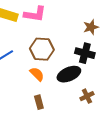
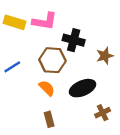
brown star: (91, 27) -> (105, 56), moved
black cross: (85, 53) -> (74, 40), moved

